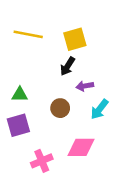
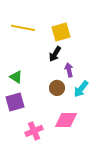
purple arrow: (85, 86) -> (69, 70), turned 88
green triangle: (20, 95) -> (16, 77), turned 32
brown circle: (60, 108) -> (57, 88), moved

